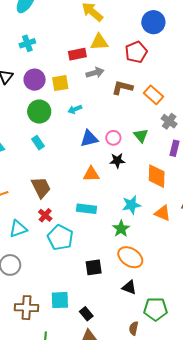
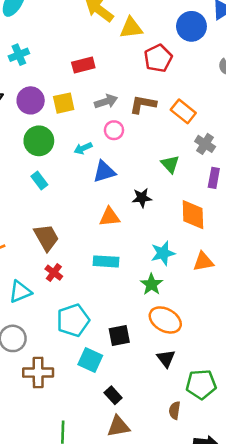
blue circle: (153, 22) -> (191, 26), moved
yellow triangle: (99, 42) -> (131, 28), moved
gray arrow: (95, 73) -> (106, 101), moved
cyan arrow: (75, 109) -> (83, 148), moved
pink circle: (113, 138) -> (114, 130), moved
orange triangle: (163, 213) -> (203, 262), turned -30
cyan pentagon: (60, 238) -> (73, 320), moved, turned 30
black triangle: (129, 287) -> (166, 358), turned 35
cyan square: (60, 300) -> (90, 360), moved, turned 30
brown cross: (26, 308) -> (38, 373), moved

